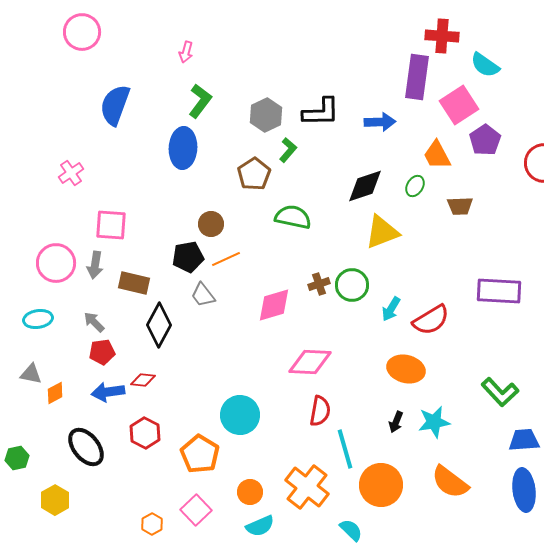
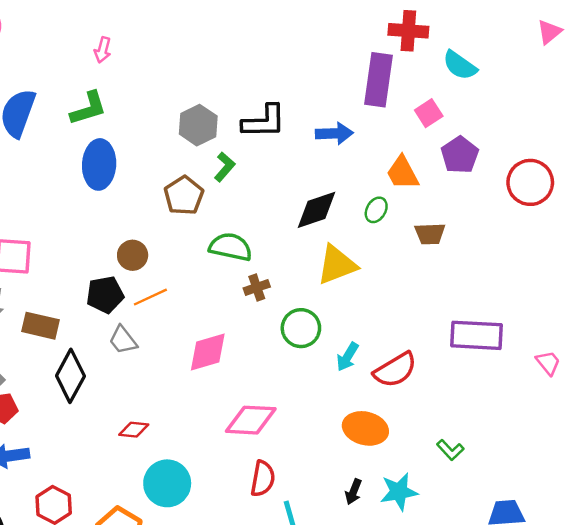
green L-shape: (200, 101) -> (88, 108), moved, turned 36
pink square: (459, 105) -> (429, 113), size x0.6
brown cross: (319, 284) -> (257, 287), moved
red diamond: (143, 380) -> (134, 430), moved
green L-shape: (500, 392) -> (450, 450), moved, size x0.6

